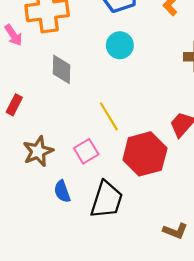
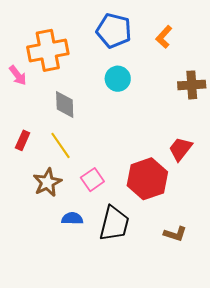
yellow line: (109, 116) -> (60, 145), moved
blue semicircle: (62, 191) -> (72, 219), turned 115
brown L-shape: (175, 231) -> (175, 234), moved

